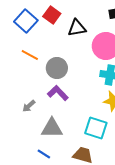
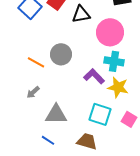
orange line: (30, 55) -> (36, 62), moved
purple L-shape: (58, 93) -> (94, 76), moved

